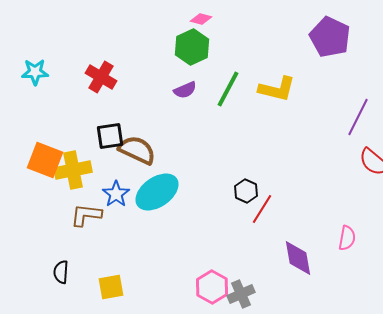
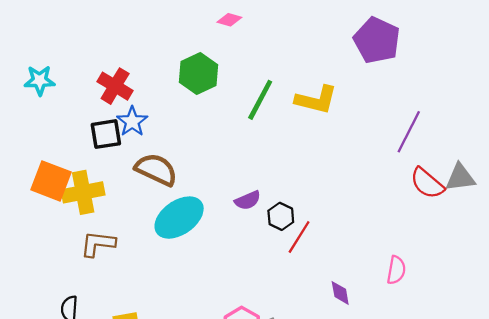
green hexagon: (192, 47) -> (198, 73), moved
purple semicircle: (185, 90) -> (248, 200), moved
black square: (110, 136) -> (106, 134), moved
blue star: (116, 194) -> (132, 121), moved
purple diamond: (298, 258) -> (340, 293), size x0.6

